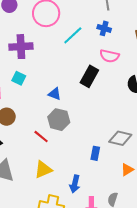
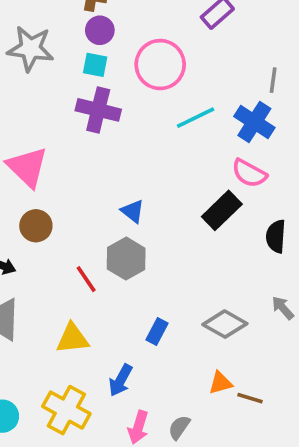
blue cross: (104, 28) -> (254, 122), size x1.5
black rectangle: (89, 76) -> (222, 210), moved
cyan square: (19, 78) -> (95, 65), moved, turned -32
blue rectangle: (95, 153) -> (157, 331), moved

